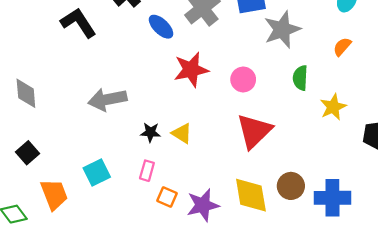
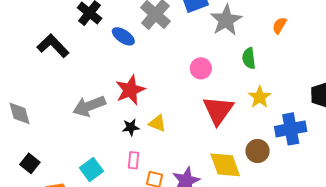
red star: (191, 70) -> (130, 90), moved
yellow star: (333, 107) -> (260, 97), moved
blue cross: (332, 198) -> (291, 129), moved

